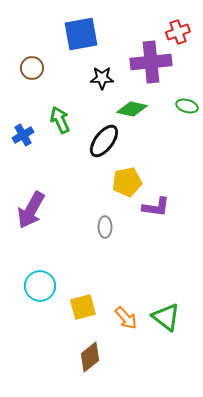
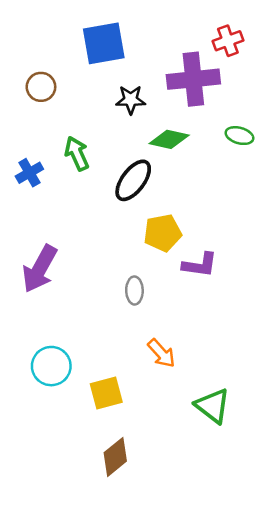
orange arrow: (126, 318) -> (161, 353), moved

